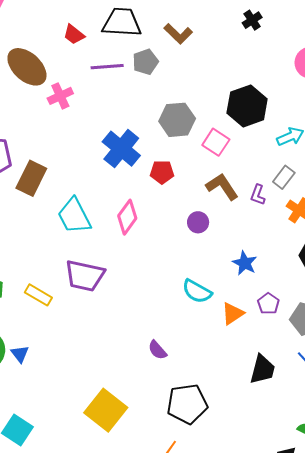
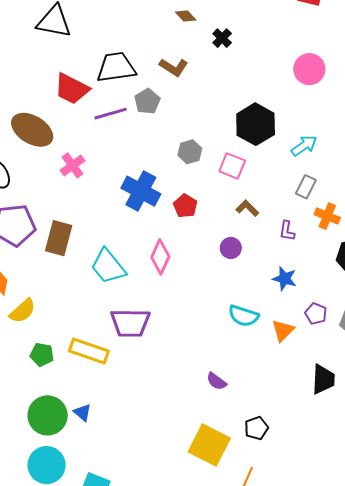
black cross: (252, 20) -> (222, 38), moved
red trapezoid: (74, 35) -> (72, 89), size x1.6
pink cross: (60, 96) -> (73, 165), moved
gray hexagon: (177, 120) -> (190, 152), size x0.7
red pentagon: (162, 172) -> (185, 206), turned -30
brown L-shape: (222, 187) -> (247, 208), size x0.7
purple L-shape: (258, 195) -> (287, 231), moved
yellow rectangle: (38, 295) -> (89, 351), size x1.4
black pentagon: (187, 404) -> (256, 428), size x0.6
yellow square: (106, 410) -> (209, 445), moved

